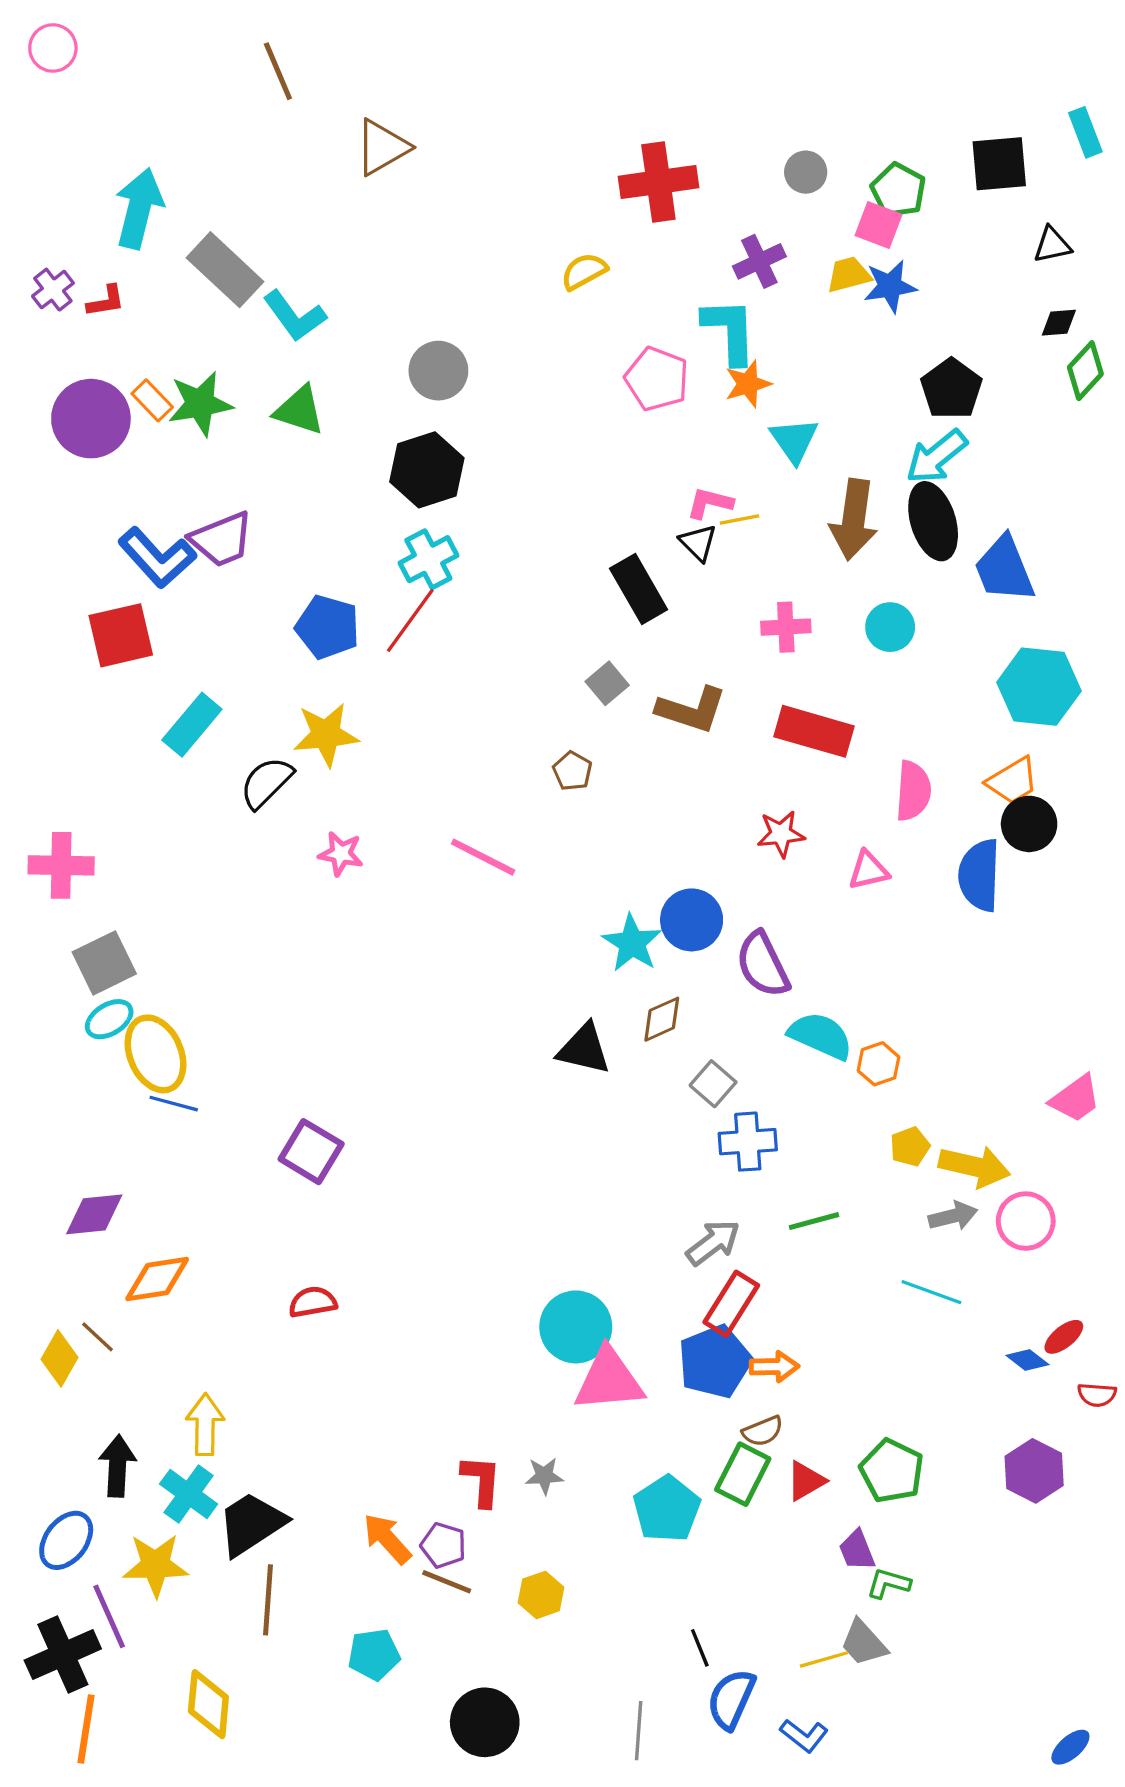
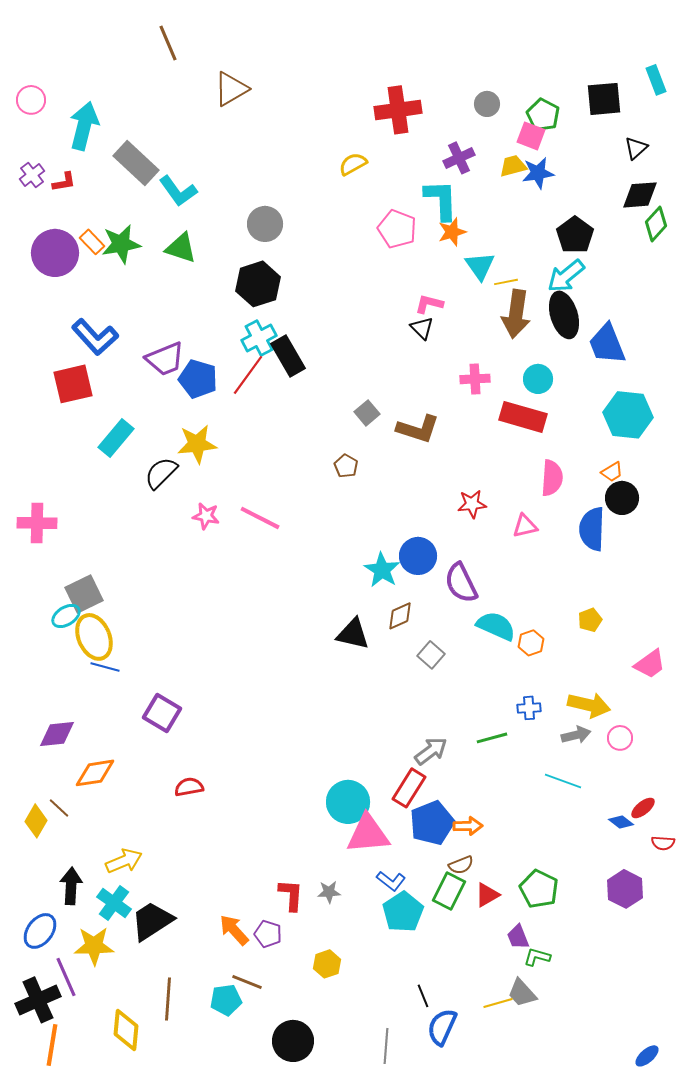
pink circle: (53, 48) -> (31, 100), moved
black triangle: (1052, 245) -> (636, 148), turned -30
black diamond: (1059, 323) -> (640, 195), size x1.6
yellow line: (740, 520) -> (506, 282), moved
purple trapezoid: (222, 539) -> (165, 359), moved
black rectangle: (639, 589) -> (288, 356), moved
red rectangle: (814, 731) -> (523, 417), moved
orange trapezoid: (1013, 781) -> (612, 472), size x0.7
pink line: (483, 857) -> (260, 518), moved
gray square: (104, 963) -> (84, 594), moved
blue cross: (748, 1142) -> (529, 708), moved, size x0.7
yellow pentagon: (910, 1147) -> (590, 620), moved
purple square: (311, 1152) -> (162, 713), moved
pink circle: (1026, 1221) -> (620, 738), size x0.7
red rectangle: (731, 1304) -> (409, 788), moved
yellow arrow: (205, 1425) -> (124, 861), turned 66
brown line: (447, 1582) -> (247, 982), moved
brown line: (268, 1600) -> (168, 999), moved
blue L-shape: (804, 1736) -> (391, 881), moved

